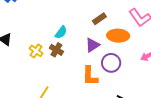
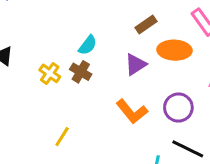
purple circle: (111, 63) -> (178, 108), moved
orange L-shape: (90, 76) -> (132, 111), turned -40

